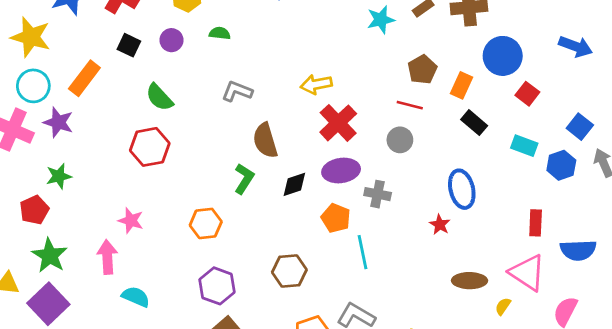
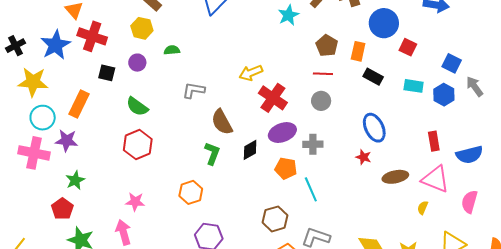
brown hexagon: (289, 271) -> (275, 219), moved
brown ellipse: (470, 281) -> (395, 177), moved

